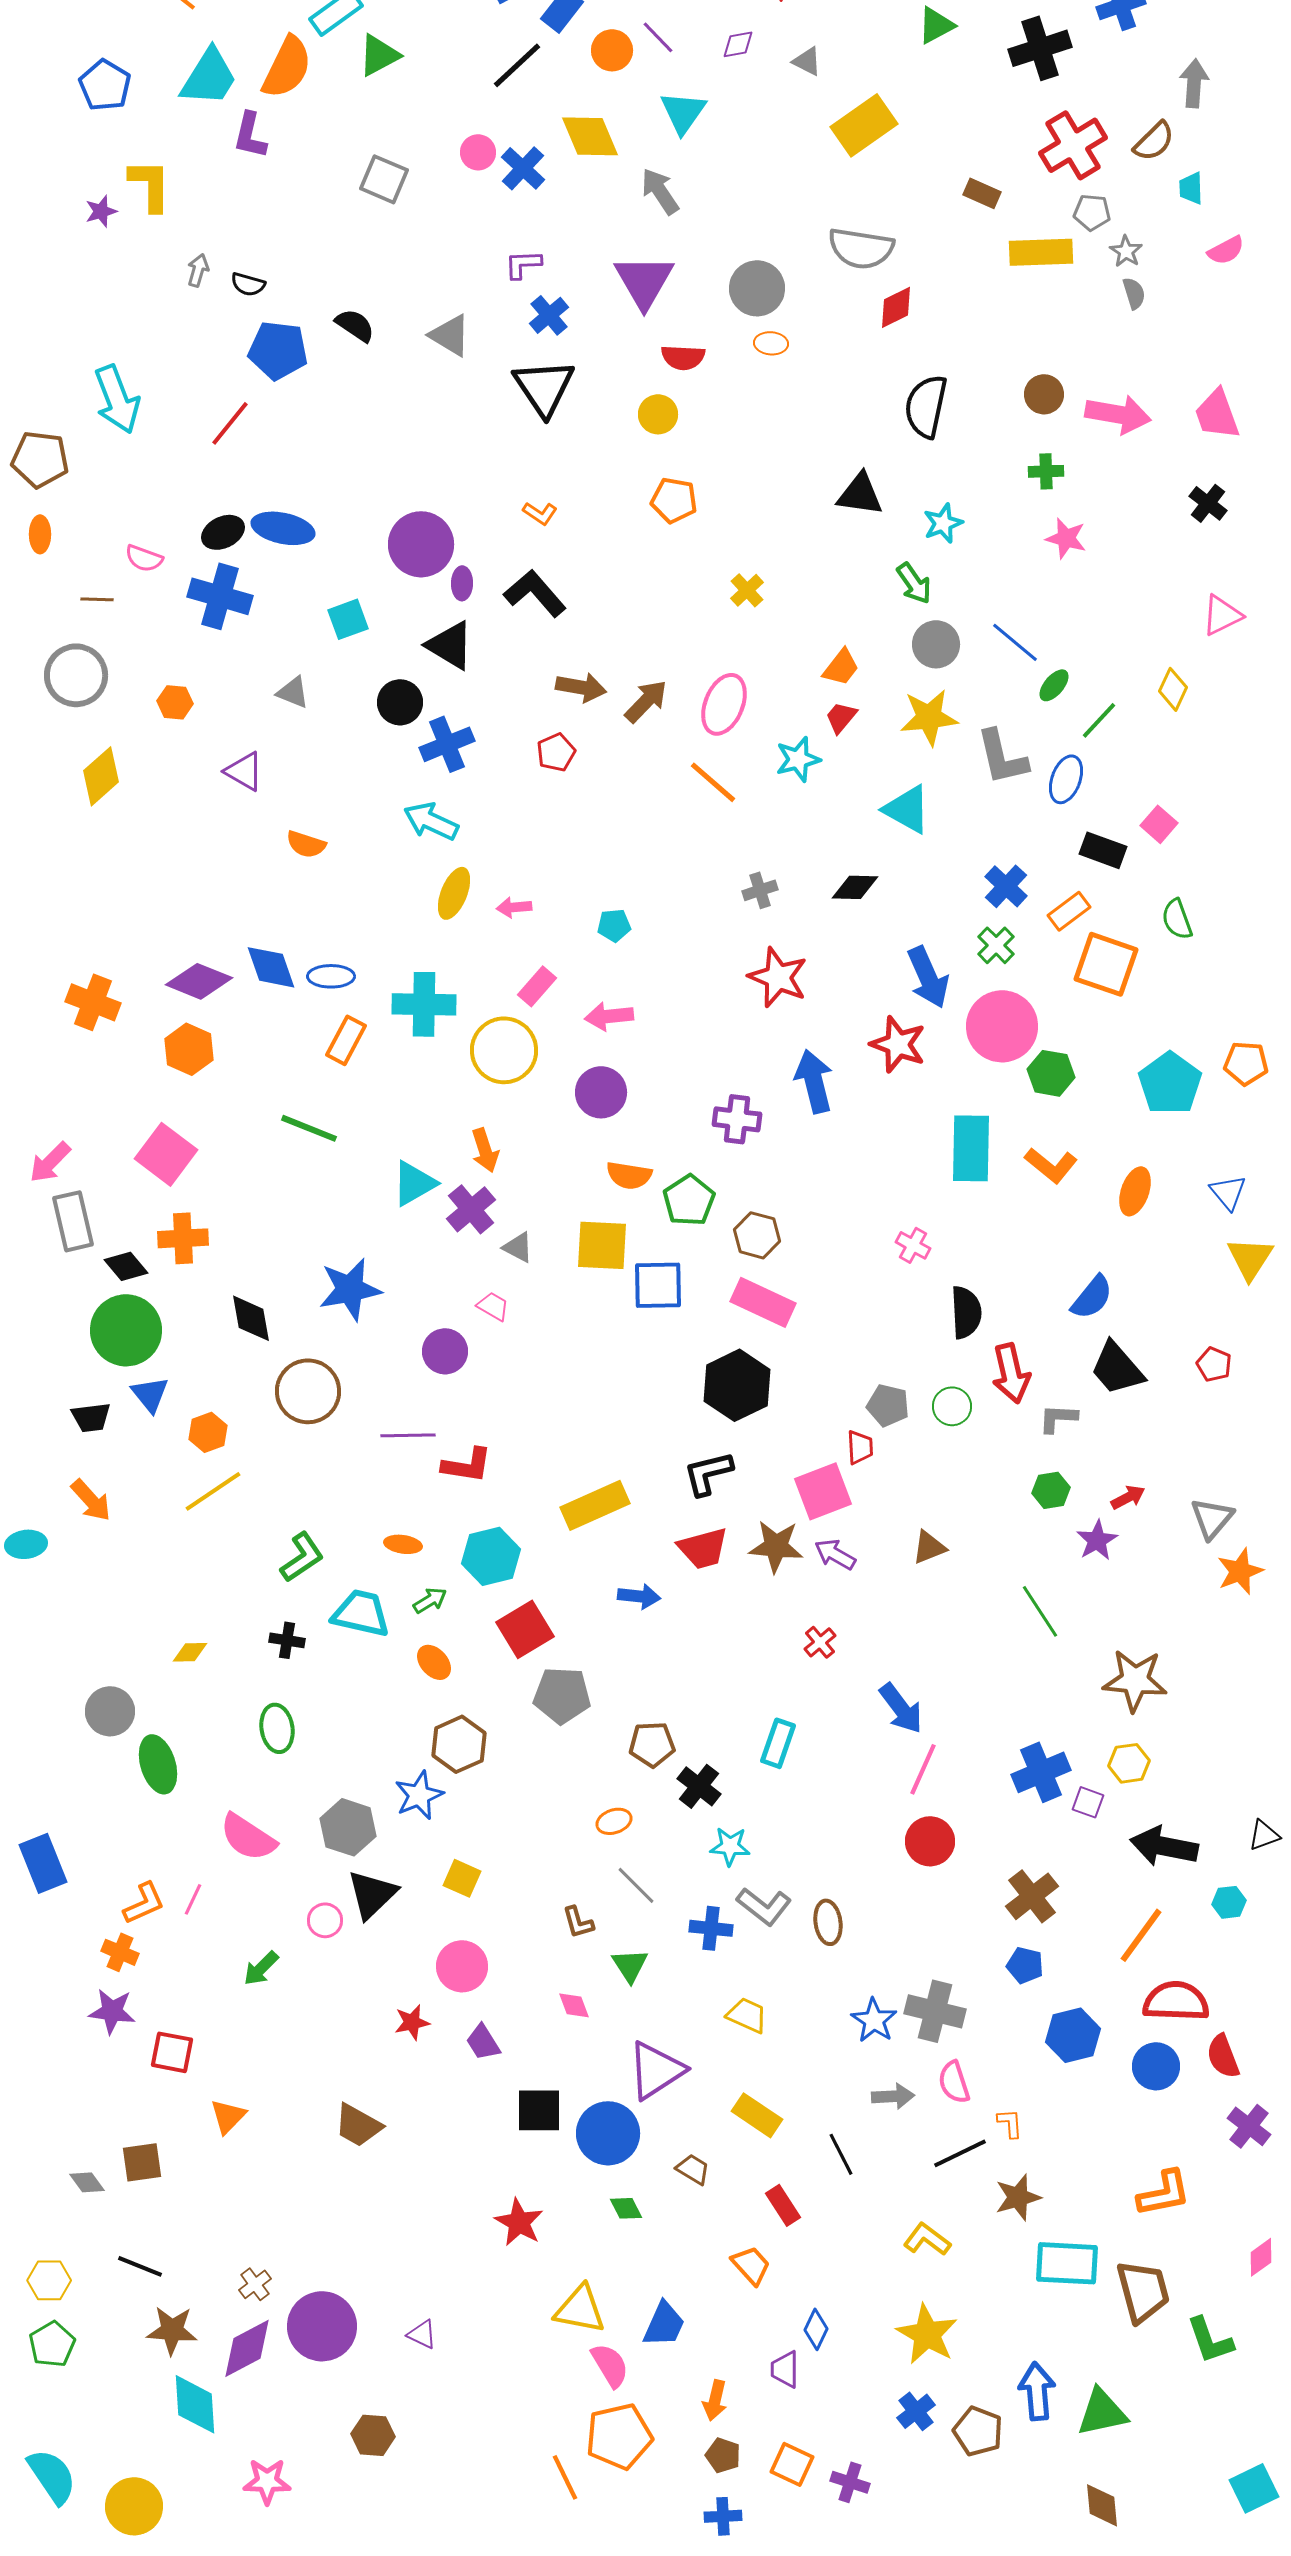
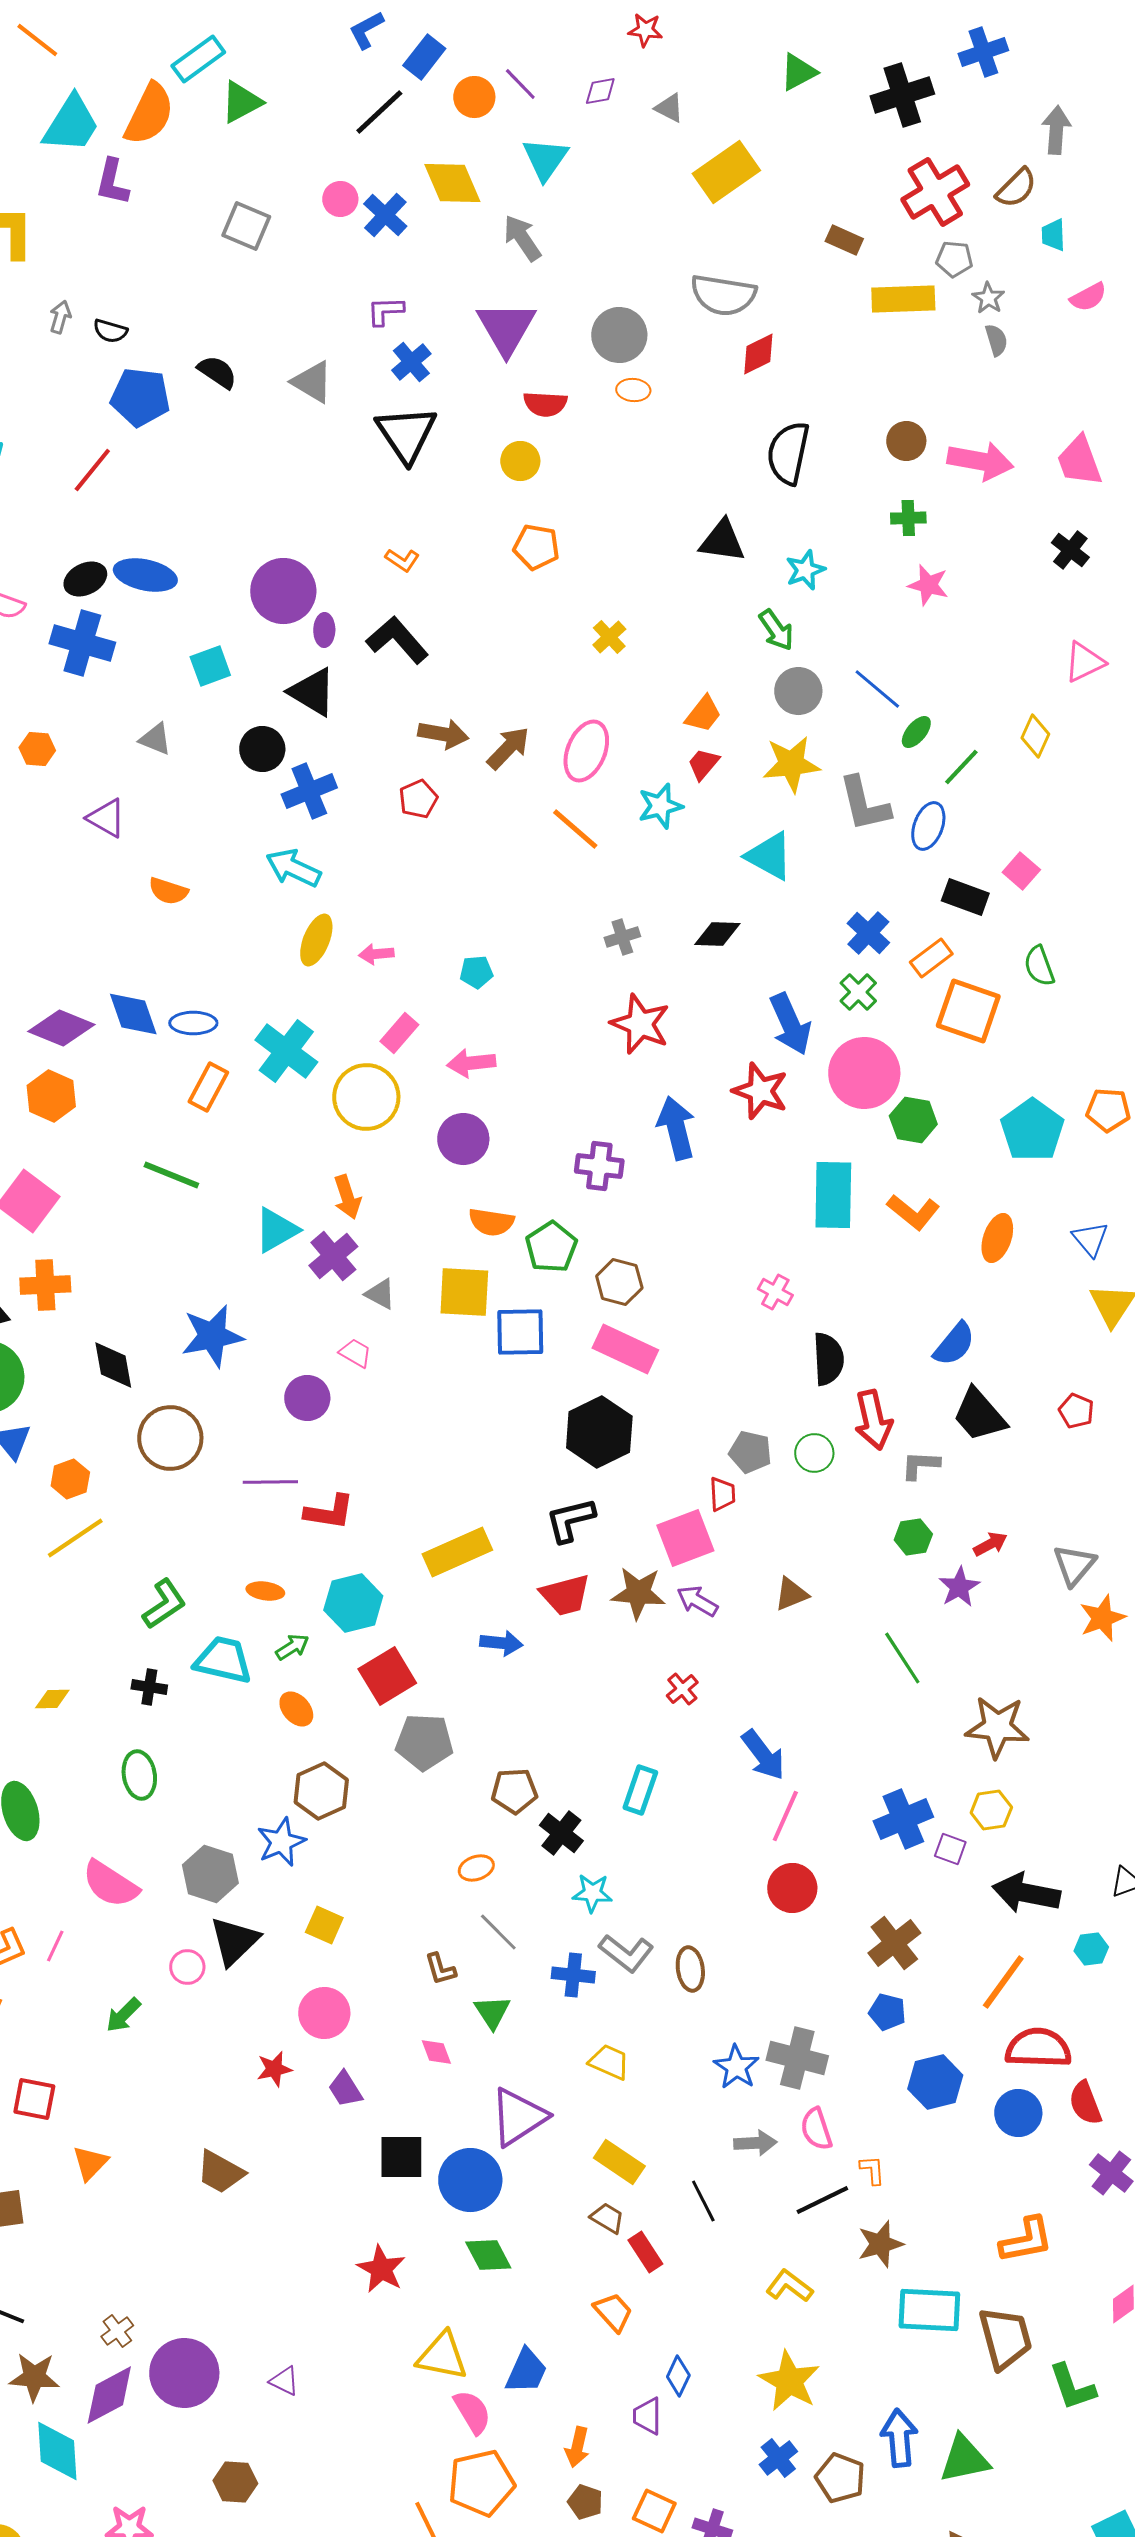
cyan cross: (424, 1004) -> (286, 1051), turned 36
brown trapezoid: (693, 2169) -> (607, 2218), moved
green diamond: (626, 2208) -> (488, 2255), size x1.4

